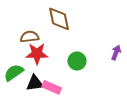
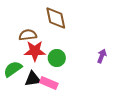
purple arrow: (116, 53) -> (102, 56), moved
green circle: (77, 61) -> (57, 58), moved

